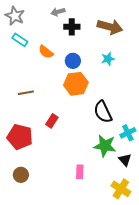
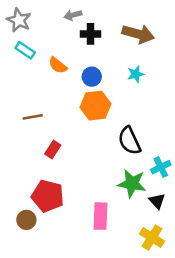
red rectangle: (52, 121) -> (53, 150), moved
red pentagon: (20, 137) -> (48, 196), moved
pink rectangle: (80, 172) -> (101, 216), size x1.5

